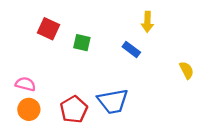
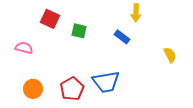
pink semicircle: (25, 84) -> (24, 48), moved

